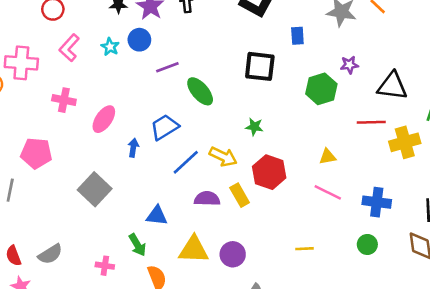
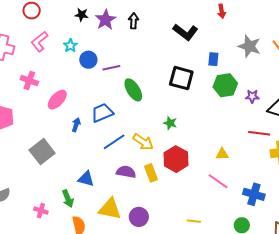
blue circle: (139, 40) -> (88, 60), moved
purple star: (349, 65) -> (252, 96), moved
green hexagon: (321, 89) -> (225, 85), moved

